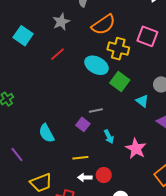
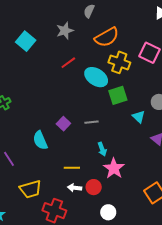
red line: (58, 54) -> (68, 63), moved
green square: (120, 82) -> (118, 95), turned 30
purple square: (83, 124) -> (63, 124), moved
pink star: (136, 149) -> (114, 168), moved

